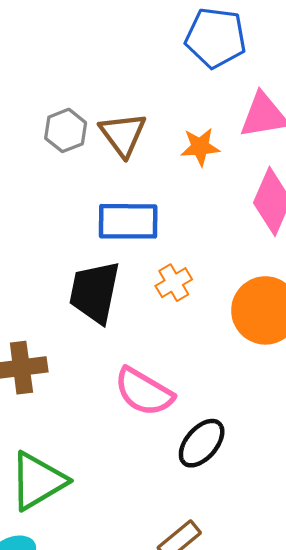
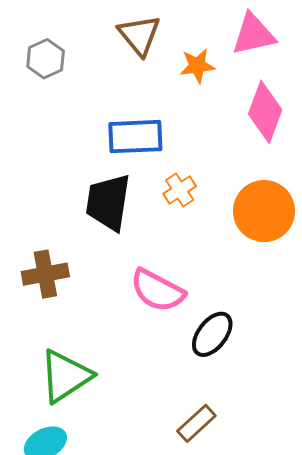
gray hexagon: (66, 130) -> (46, 59), moved
brown triangle: (123, 134) -> (139, 35), moved

